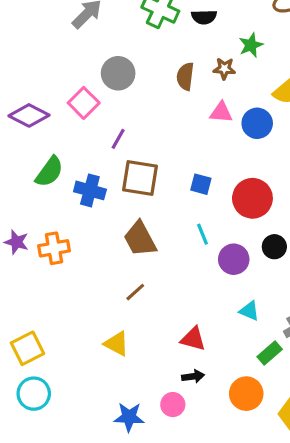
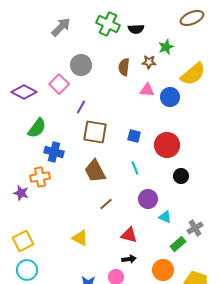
blue cross: (90, 190) -> (54, 152), moved
purple star: (17, 242) -> (21, 193), moved
purple circle: (234, 259) -> (148, 199), moved
brown line: (135, 292) -> (106, 204), moved

